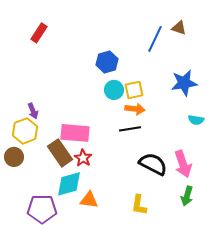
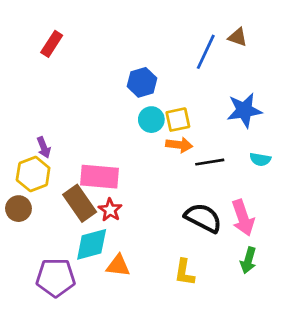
black line: (130, 129) -> (210, 162), moved

